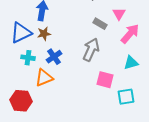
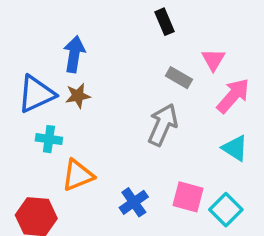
blue cross: (54, 57) -> (134, 202), moved
cyan triangle: (131, 63) -> (235, 148), turned 49
pink square: (105, 80) -> (188, 197), moved
cyan square: (126, 97) -> (226, 210), turned -36

